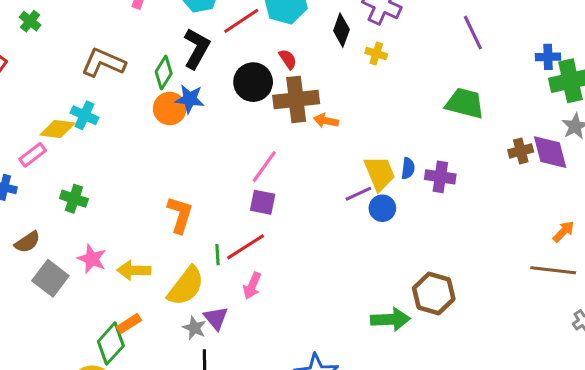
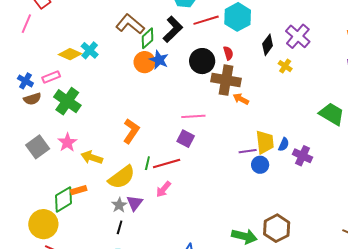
brown L-shape: (103, 63) -> (130, 24), moved
pink rectangle: (33, 155) -> (51, 77), moved
pink line: (264, 167) -> (193, 116), turned 35
green cross: (74, 199) -> (67, 101), size x1.5
brown semicircle: (27, 242) -> (32, 99), moved

